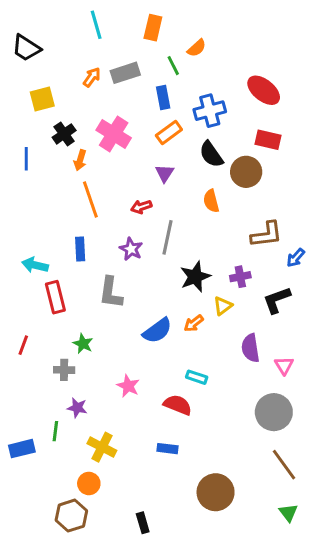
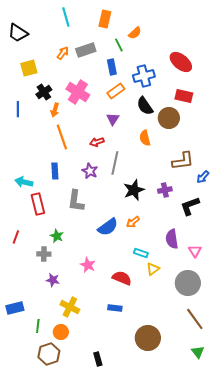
yellow triangle: (223, 306) -> (153, 269), moved
cyan rectangle: (197, 377) -> (141, 253), moved
green line: (55, 431) -> (38, 326), moved

